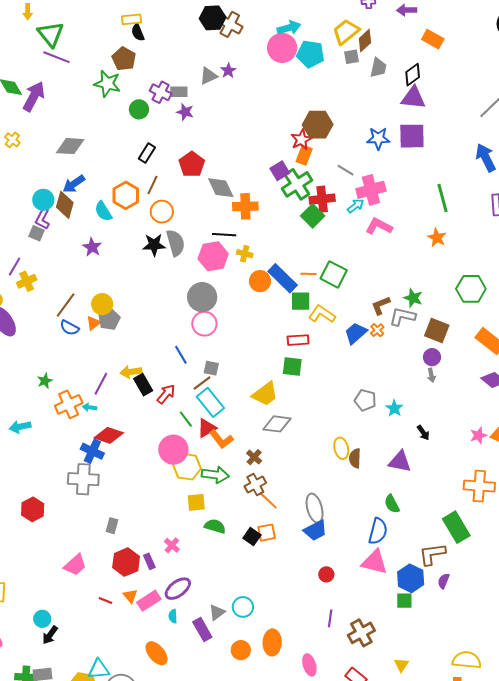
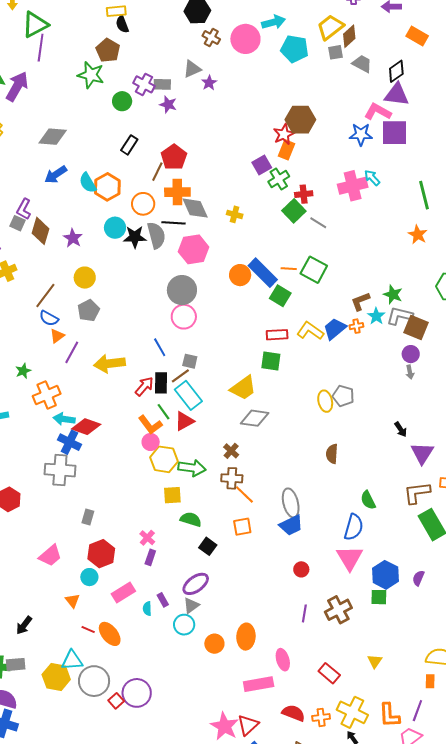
brown cross: (230, 24) -> (211, 38), moved, size x0.7
green triangle: (51, 34) -> (35, 24), turned 40
pink circle: (282, 48) -> (245, 39), moved
purple line: (56, 57) -> (41, 48), turned 76
gray trapezoid: (378, 68) -> (362, 64), turned -75
purple star: (228, 71) -> (209, 83), moved
gray line: (345, 170) -> (318, 223), moved
green cross: (297, 184) -> (279, 179), size x0.7
brown line: (152, 185) -> (157, 172), moved
gray diamond: (221, 188) -> (195, 208), moved
red cross: (322, 199) -> (304, 194), size x0.7
cyan circle: (43, 200) -> (115, 228), moved
brown diamond: (65, 205) -> (41, 231), moved
orange cross: (245, 206) -> (177, 192), moved
cyan arrow: (356, 206) -> (372, 178), moved, turned -96
cyan semicircle: (103, 211) -> (88, 183), moved
pink L-shape: (379, 226) -> (378, 112), moved
black line: (224, 235) -> (173, 223), moved
yellow cross: (245, 254) -> (235, 214), moved
green square: (301, 301) -> (280, 296), turned 30
yellow circle: (102, 304) -> (85, 278), moved
yellow L-shape: (322, 314) -> (310, 331), moved
gray L-shape: (402, 317) -> (400, 316), moved
orange triangle: (93, 323) -> (57, 336), moved
orange cross: (377, 330) -> (356, 326), turned 32
yellow arrow: (131, 372) -> (109, 364), size x1.4
purple line: (101, 384) -> (72, 352), moved
black rectangle: (143, 385) -> (161, 383), moved, turned 30
cyan arrow: (89, 407) -> (64, 419), moved, size x1.5
cyan star: (394, 408) -> (376, 316), moved
orange L-shape: (221, 439) -> (150, 425), moved
yellow ellipse: (341, 448) -> (325, 401), moved
pink circle: (173, 450) -> (151, 442), size x0.6
purple triangle: (400, 462) -> (422, 453), moved, turned 50
brown cross: (255, 484) -> (232, 478), turned 30
black square: (252, 537) -> (208, 546), moved
brown L-shape: (432, 554) -> (417, 493), moved
purple rectangle: (149, 561) -> (150, 557), moved, turned 42
pink triangle: (375, 562) -> (350, 558), turned 44
purple ellipse: (178, 589) -> (196, 584), moved
orange triangle: (130, 596) -> (72, 601), moved
red line: (105, 601) -> (88, 629), moved
cyan circle: (243, 607) -> (184, 625), moved
cyan circle: (42, 619) -> (89, 577), moved
purple rectangle: (202, 629) -> (163, 600), moved, size x0.6
brown cross: (361, 633) -> (338, 610), moved
orange ellipse: (157, 653) -> (110, 634), moved

